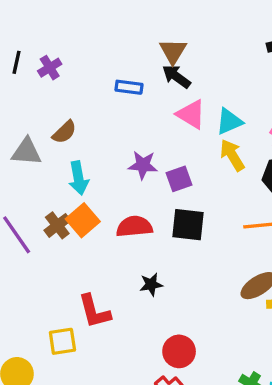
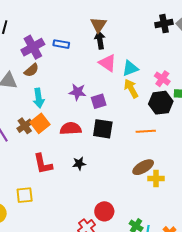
purple cross: (50, 68) -> (33, 47), moved, size x1.6
black arrow: (176, 77) -> (100, 40), turned 42
blue rectangle: (129, 87) -> (61, 44), moved
red L-shape: (94, 311) -> (43, 164), moved
red circle: (179, 351) -> (104, 211), moved

